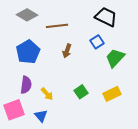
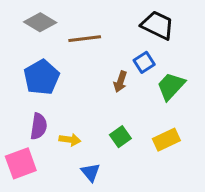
brown arrow: (67, 51) -> (120, 82), moved
yellow arrow: (47, 94) -> (70, 140), turned -40
blue triangle: (41, 116) -> (91, 172), moved

